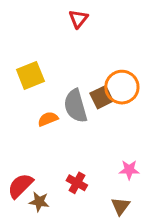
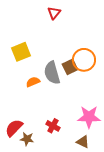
pink star: (129, 170) -> (89, 117), size x1.6
brown triangle: (120, 206) -> (83, 142), turned -40

